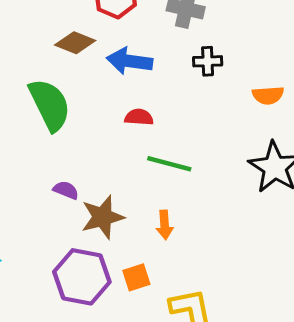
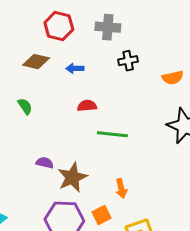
blue arrow: (129, 61) -> (75, 68), size x0.6
green semicircle: (50, 105) -> (25, 106), size x0.5
orange arrow: (165, 225) -> (121, 188), moved

